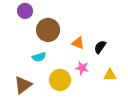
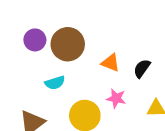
purple circle: (25, 11) -> (35, 40), moved

